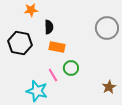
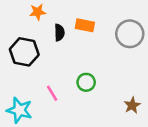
orange rectangle: (57, 47) -> (85, 25), moved
pink line: (53, 75) -> (52, 93), moved
cyan star: (37, 91) -> (19, 110), moved

